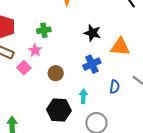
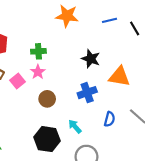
pink star: (35, 50) -> (38, 72), moved
pink square: (24, 68) -> (17, 81), moved
cyan arrow: (83, 96) -> (75, 126), turned -48

